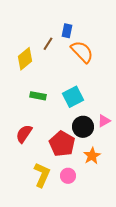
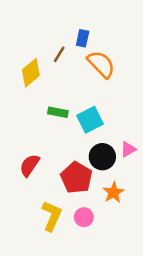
green rectangle: (38, 96) -> (58, 112), moved

